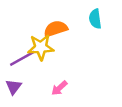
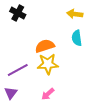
yellow star: (41, 47) -> (48, 64), moved

